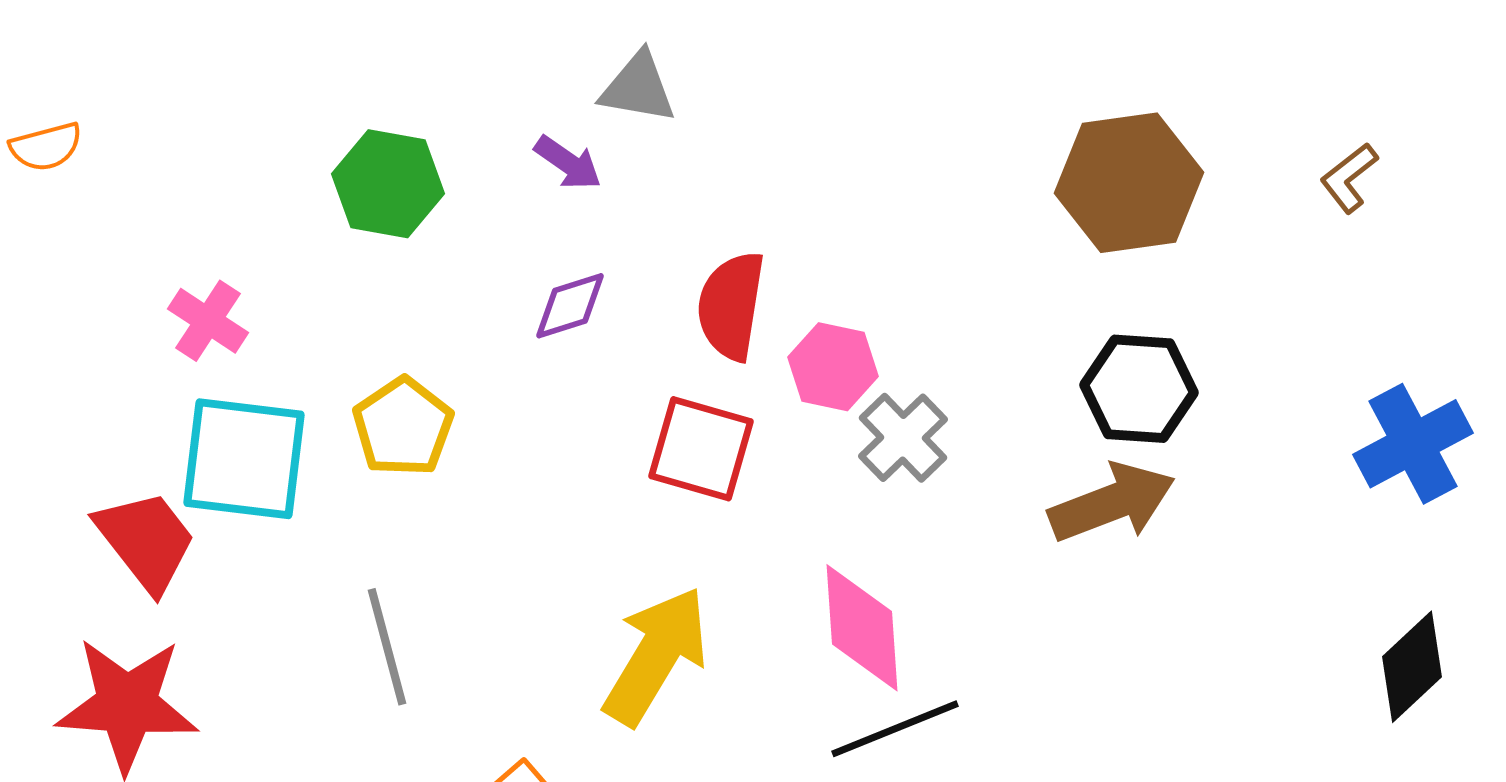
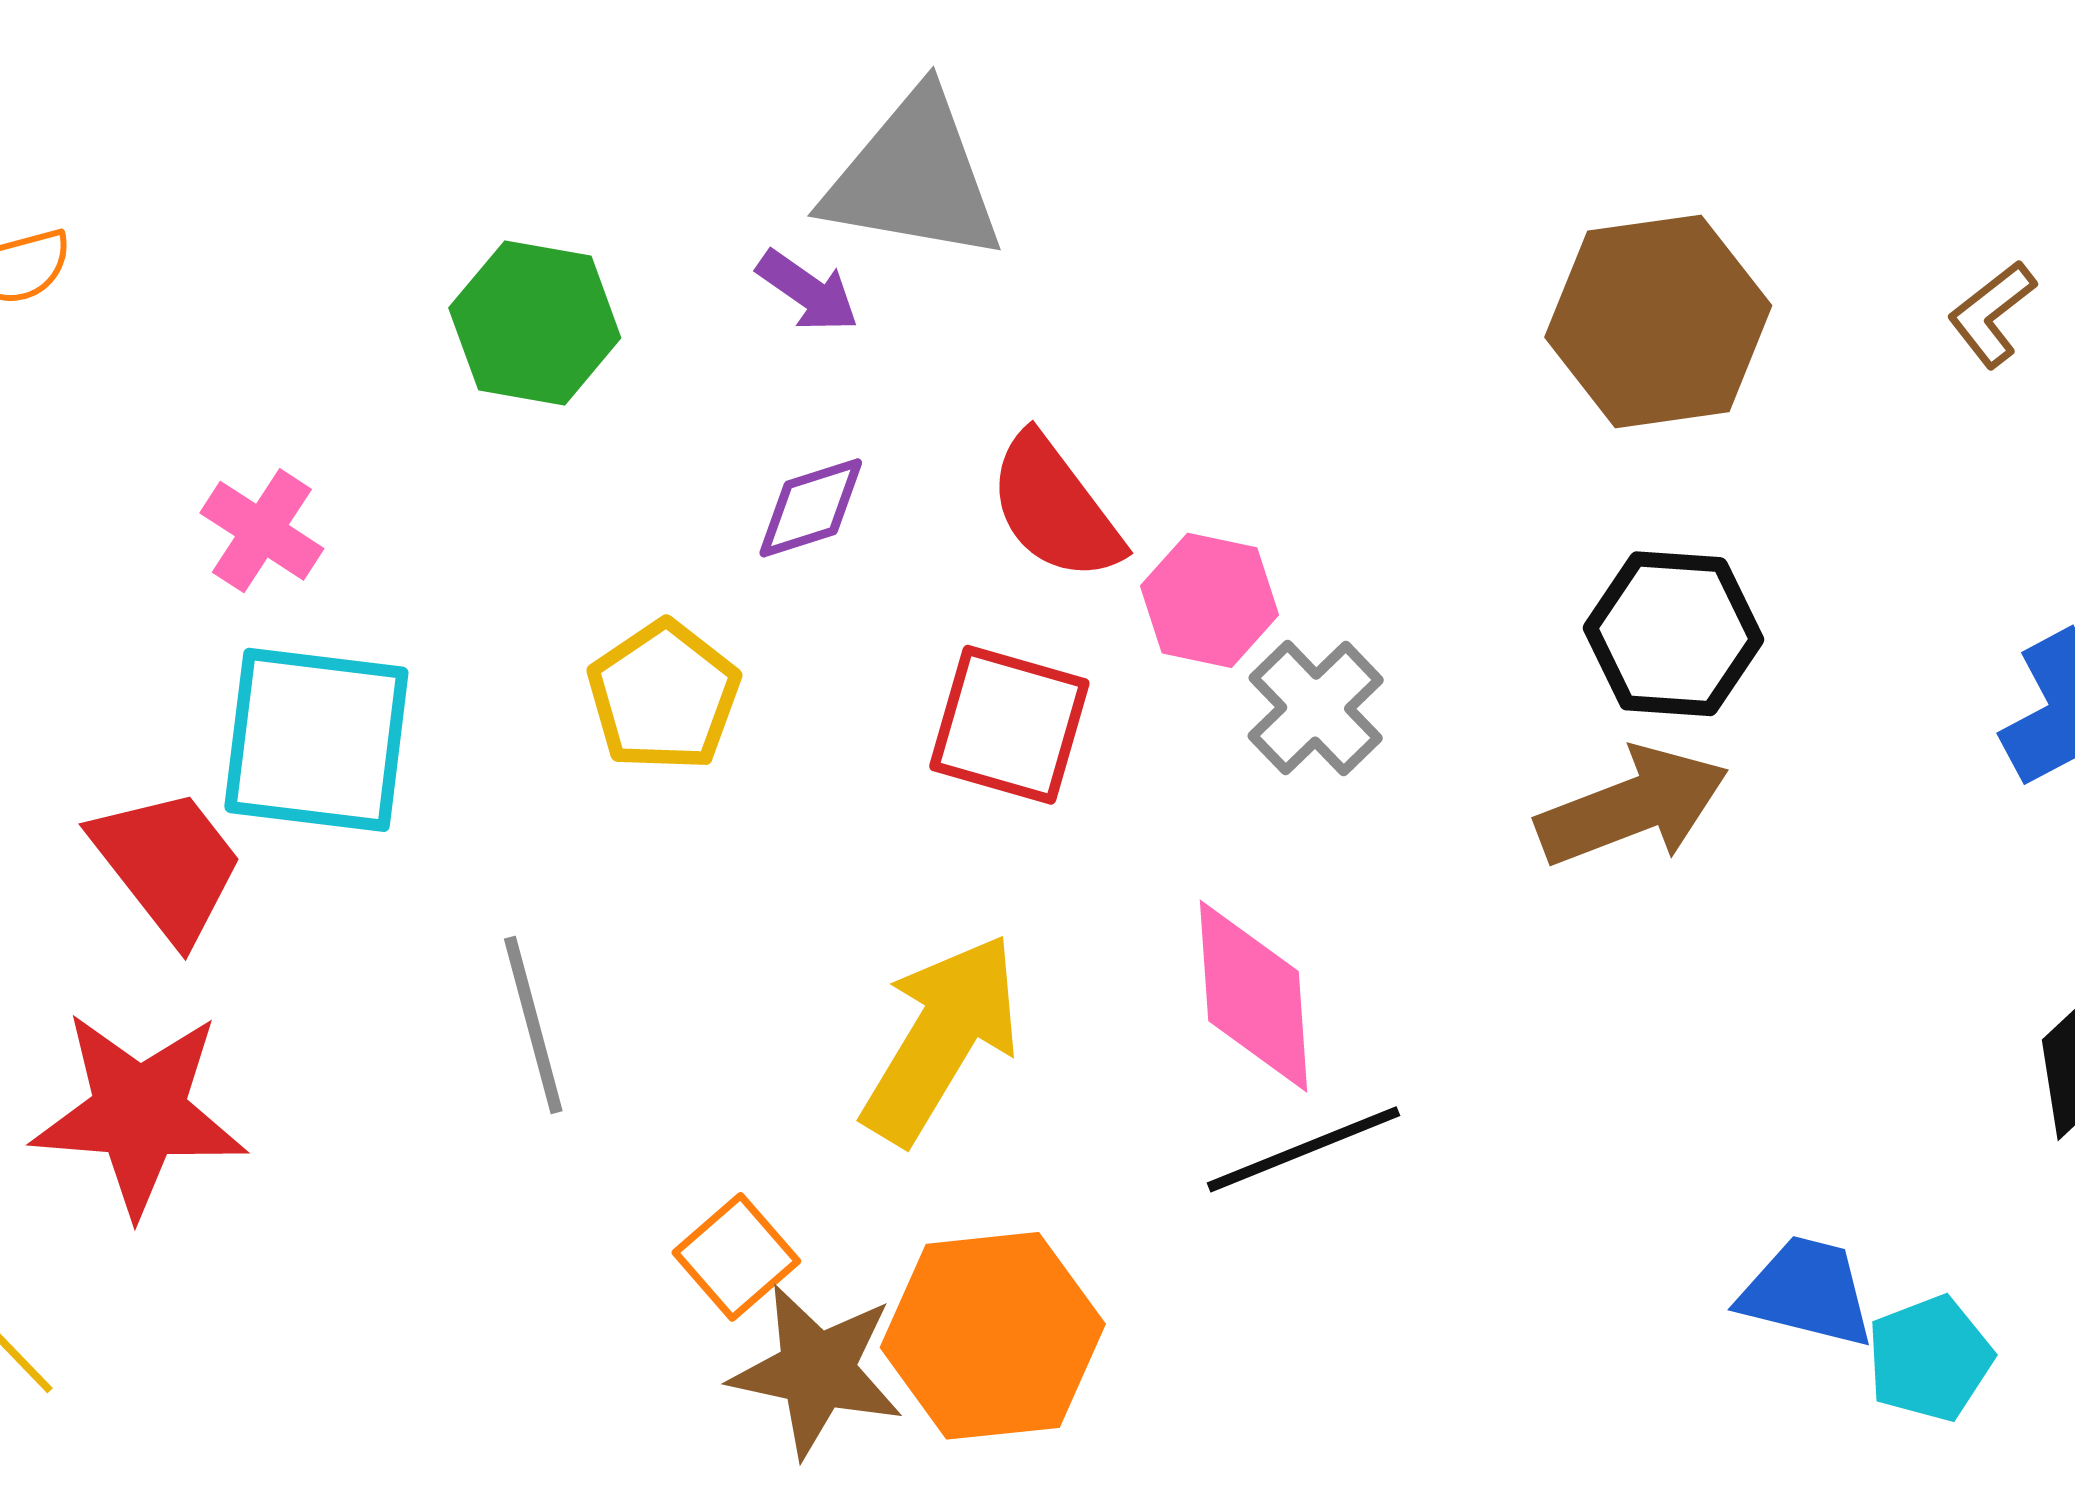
gray triangle: (638, 88) -> (914, 177), size x1.6
red semicircle: (731, 306) -> (1055, 508), turned -46
yellow pentagon: (403, 427) -> (664, 696), moved

